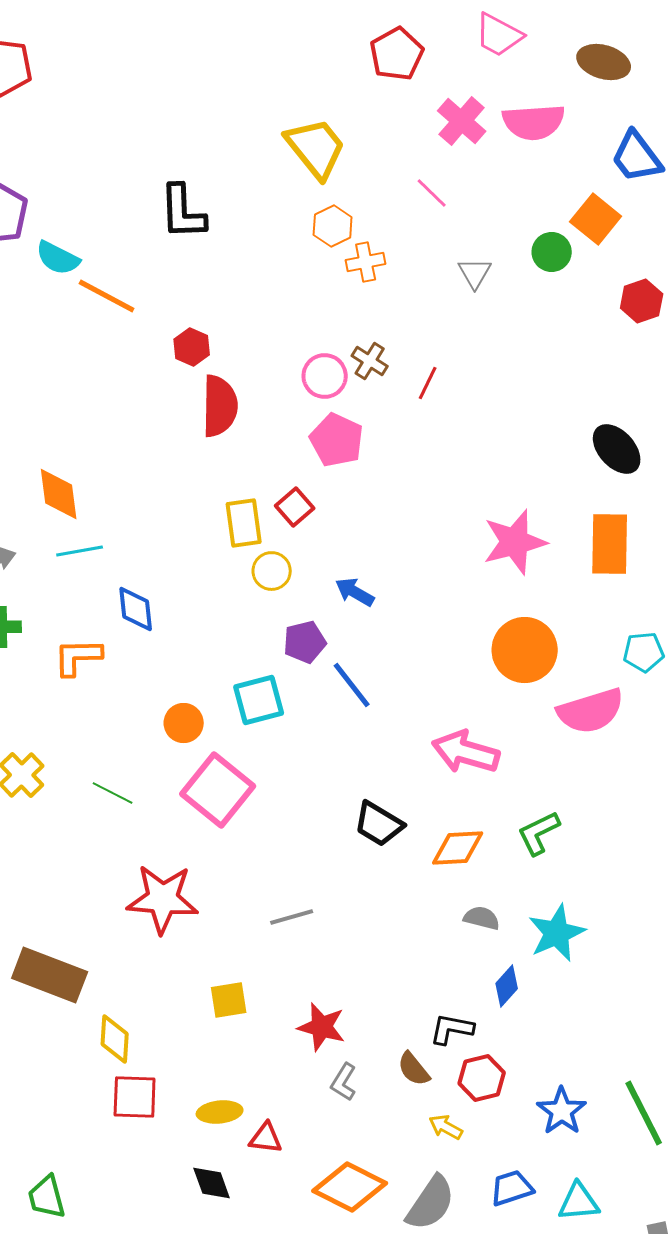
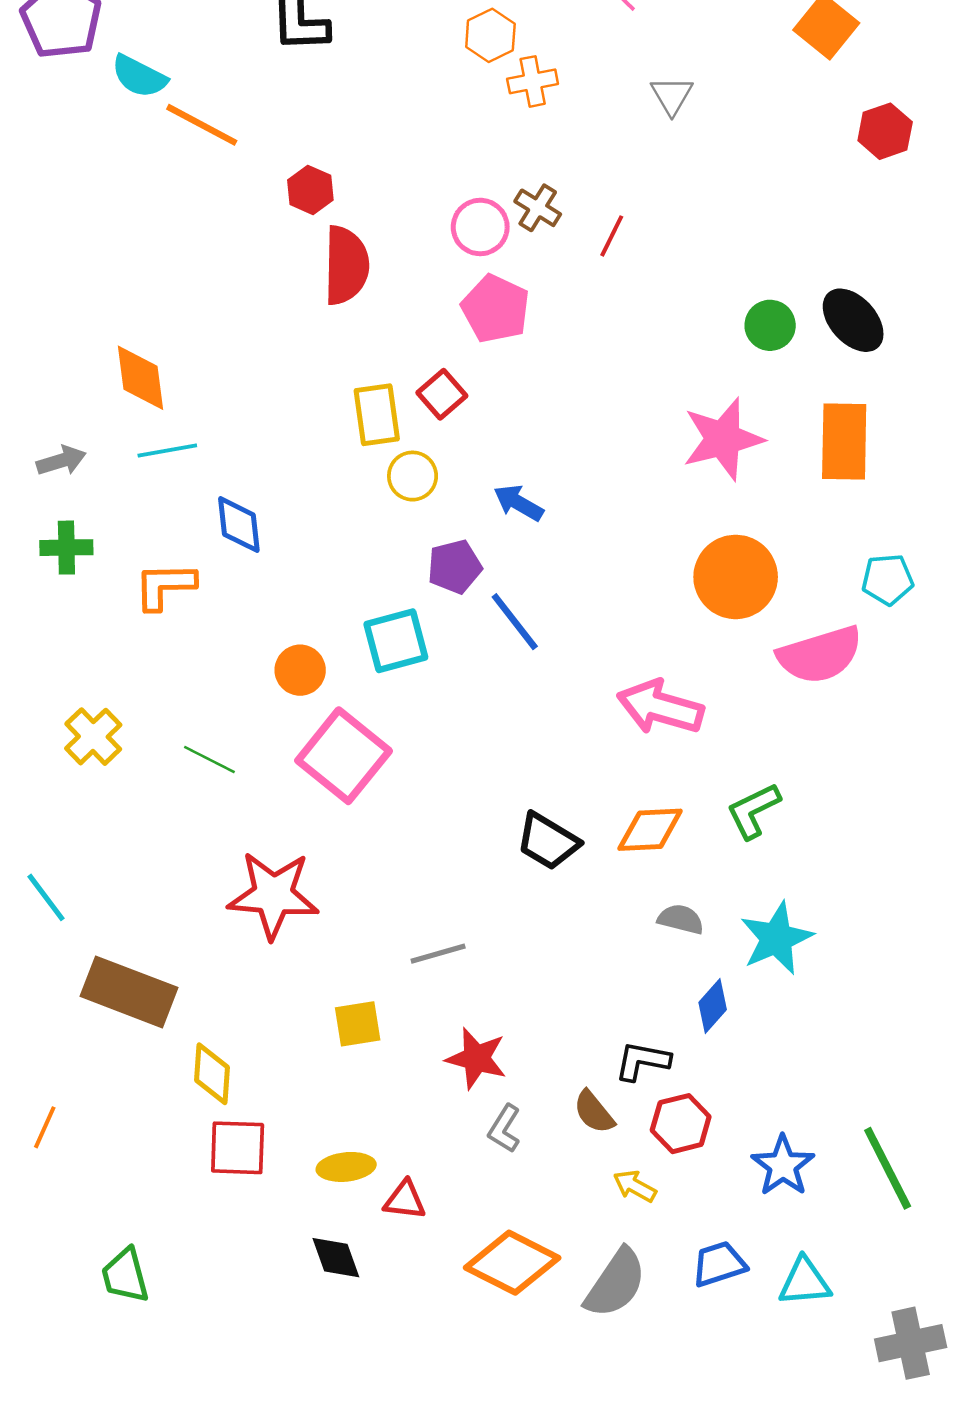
green circle: (552, 252) -> (770, 325), moved
black trapezoid: (379, 824) -> (548, 841), moved
gray line: (292, 917) -> (438, 954), moved

